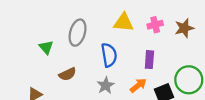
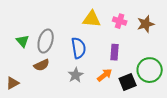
pink cross: (155, 25) -> (120, 21), turned 32
gray ellipse: (78, 33) -> (46, 41), moved

